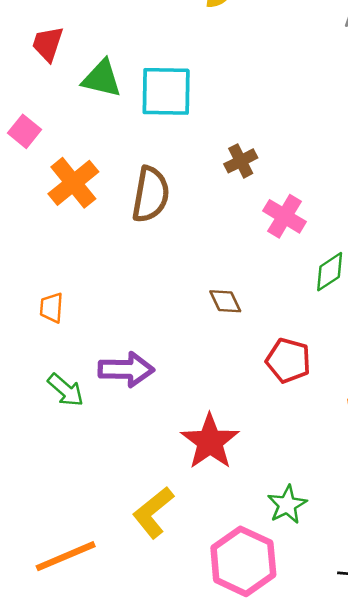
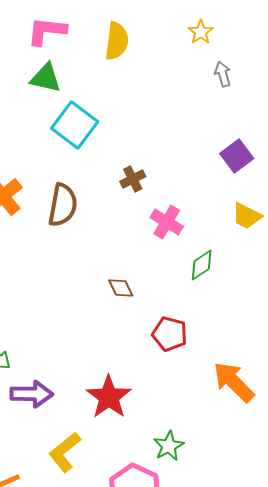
green triangle: (102, 79) -> (46, 78), moved
cyan square: (166, 91) -> (75, 125), turned 36
purple arrow: (126, 370) -> (32, 394), moved

